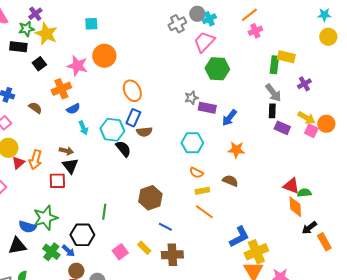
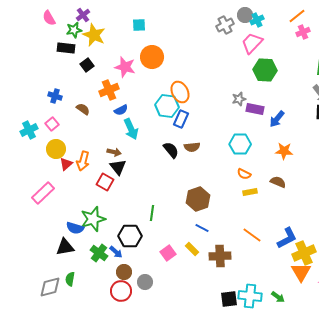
cyan arrow: (83, 128) -> (131, 129), size x1.5
cyan hexagon: (112, 130) -> (167, 106), moved
brown semicircle: (144, 132) -> (192, 147), moved
red square: (57, 181) -> (105, 182), turned 30
orange line: (204, 212) -> (252, 235), moved
blue line: (165, 227) -> (202, 228), moved

